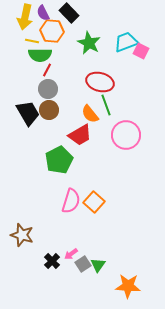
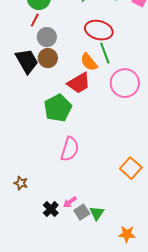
red line: (47, 70) -> (35, 20), moved
orange square: (94, 202) -> (131, 168), moved
brown star: (22, 235) -> (21, 183), size x0.6
orange star: (128, 286) -> (127, 234), size x0.7

